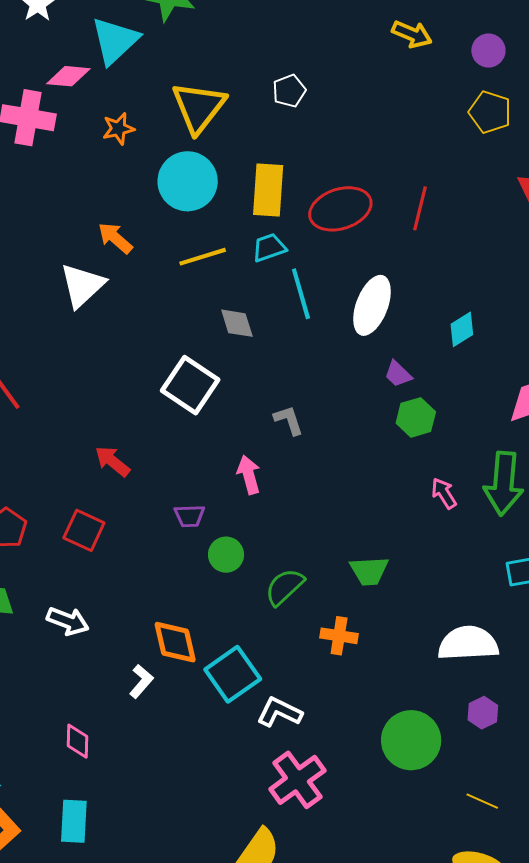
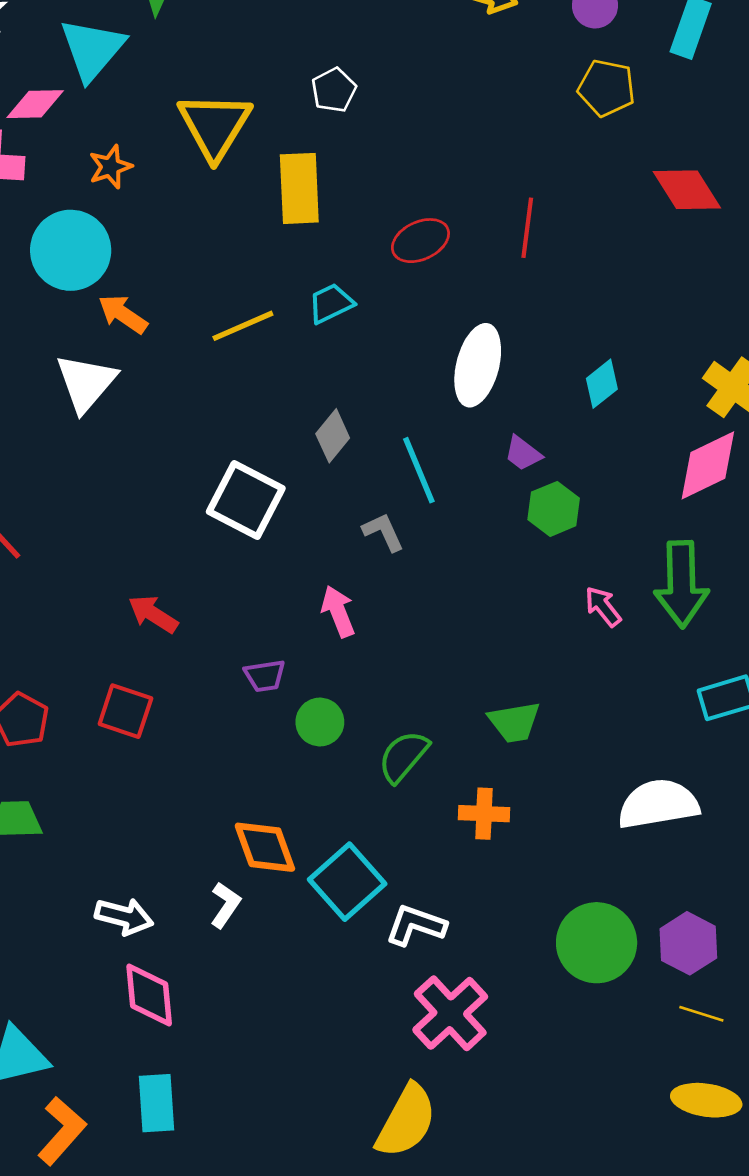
cyan circle: (188, 181) -> (71, 250), moved
yellow rectangle: (268, 190) -> (299, 188), moved
red ellipse: (340, 209) -> (420, 241), size x0.7
cyan line: (301, 294) -> (419, 470), moved
gray diamond: (237, 323) -> (333, 436), moved, turned 63
white arrow: (68, 621) -> (124, 916), moved
purple hexagon: (483, 713) -> (688, 943), moved, size x1.4
pink diamond: (78, 741) -> (149, 995), size x1.4

